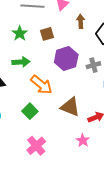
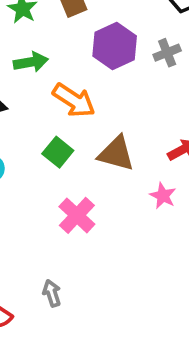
brown triangle: (70, 107) -> (116, 154), moved

